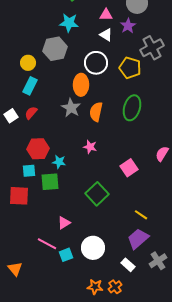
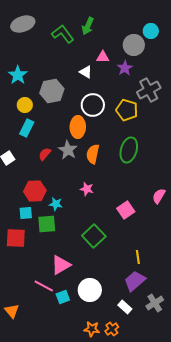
cyan star: (69, 23) -> (18, 75), moved, turned 30
white triangle: (106, 35) -> (86, 72), moved
red semicircle: (31, 113) -> (45, 154), moved
yellow line: (141, 215) -> (138, 257), turned 48
pink triangle: (64, 223) -> (61, 265), size x1.5

